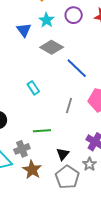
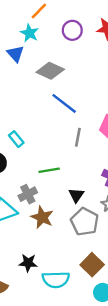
cyan star: (47, 20) -> (29, 33), moved
blue line: (77, 68) -> (64, 103), moved
cyan rectangle: (33, 88) -> (16, 139), moved

